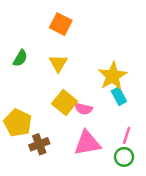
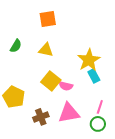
orange square: (61, 24) -> (48, 19), turned -36
yellow triangle: (58, 63) -> (46, 50), turned -49
brown cross: (39, 144) -> (41, 117), moved

